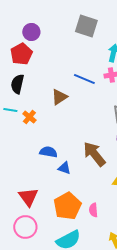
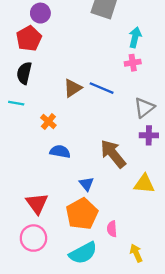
blue line: (84, 79) -> (102, 88), moved
orange cross: (29, 117) -> (48, 122), moved
blue triangle: (64, 168) -> (87, 184), moved, turned 32
pink semicircle: (93, 210) -> (112, 229), moved

